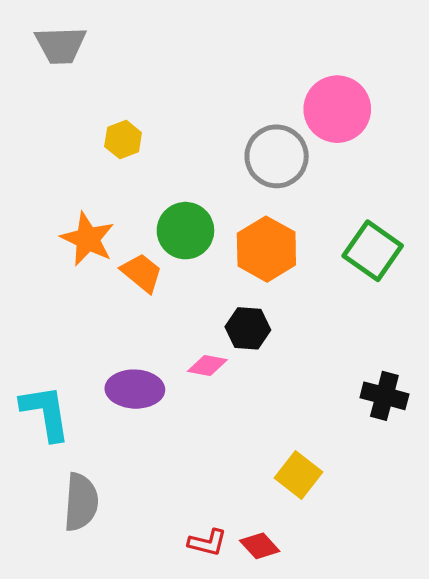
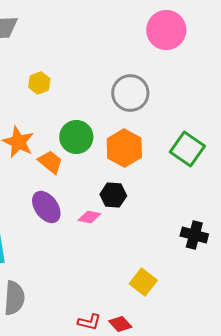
pink circle: (337, 109) -> (166, 30), moved
purple ellipse: (135, 389) -> (46, 207), moved, turned 52

